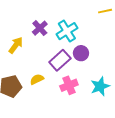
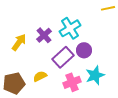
purple cross: (40, 28) -> (44, 35), moved
cyan star: (100, 86) -> (95, 75), moved

